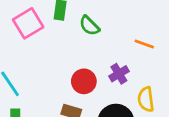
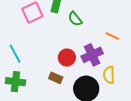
purple cross: (119, 74) -> (92, 55), size x1.5

